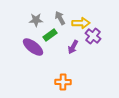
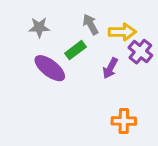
gray star: (36, 20) -> (39, 27), moved
orange cross: (63, 82) -> (124, 121), moved

